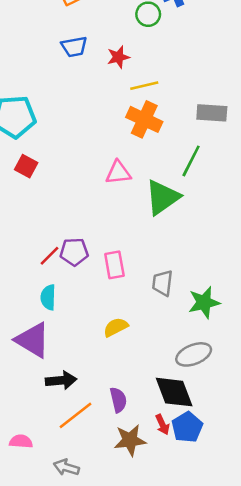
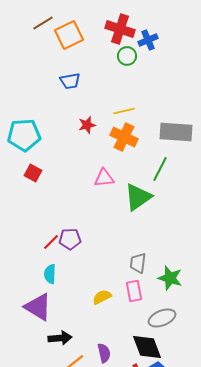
red star: (118, 57) -> (87, 125), moved
gray rectangle: (212, 113) -> (176, 132), size x1.4
pink rectangle: (114, 265) -> (134, 291), moved
green star: (204, 302) -> (170, 278), turned 30

